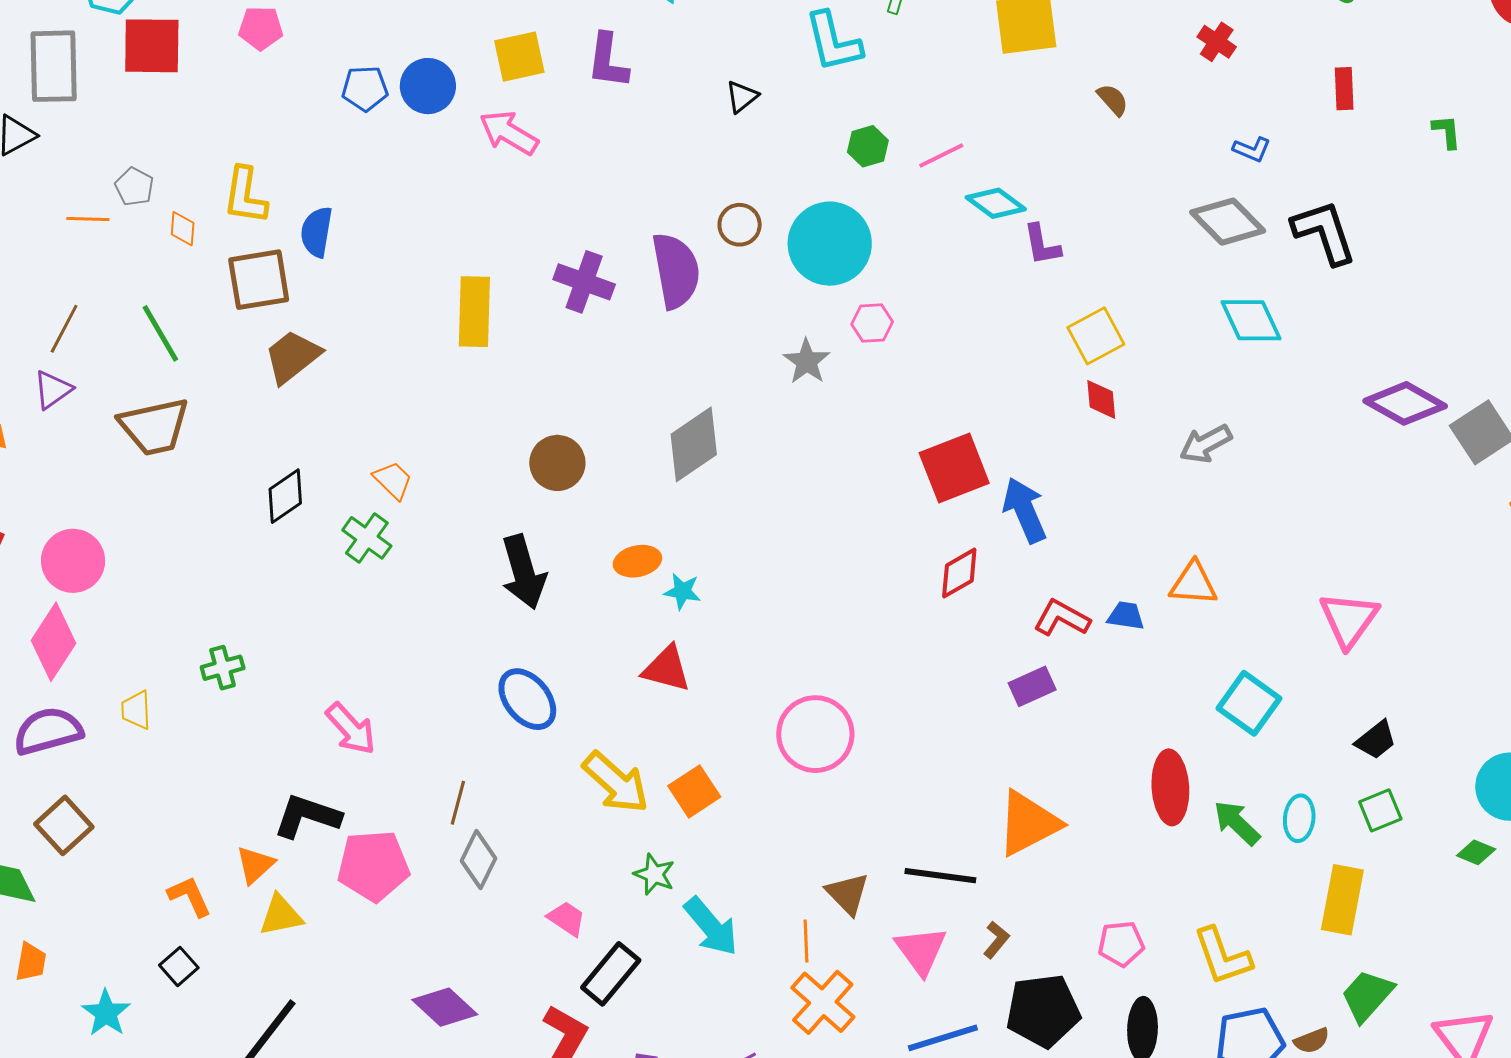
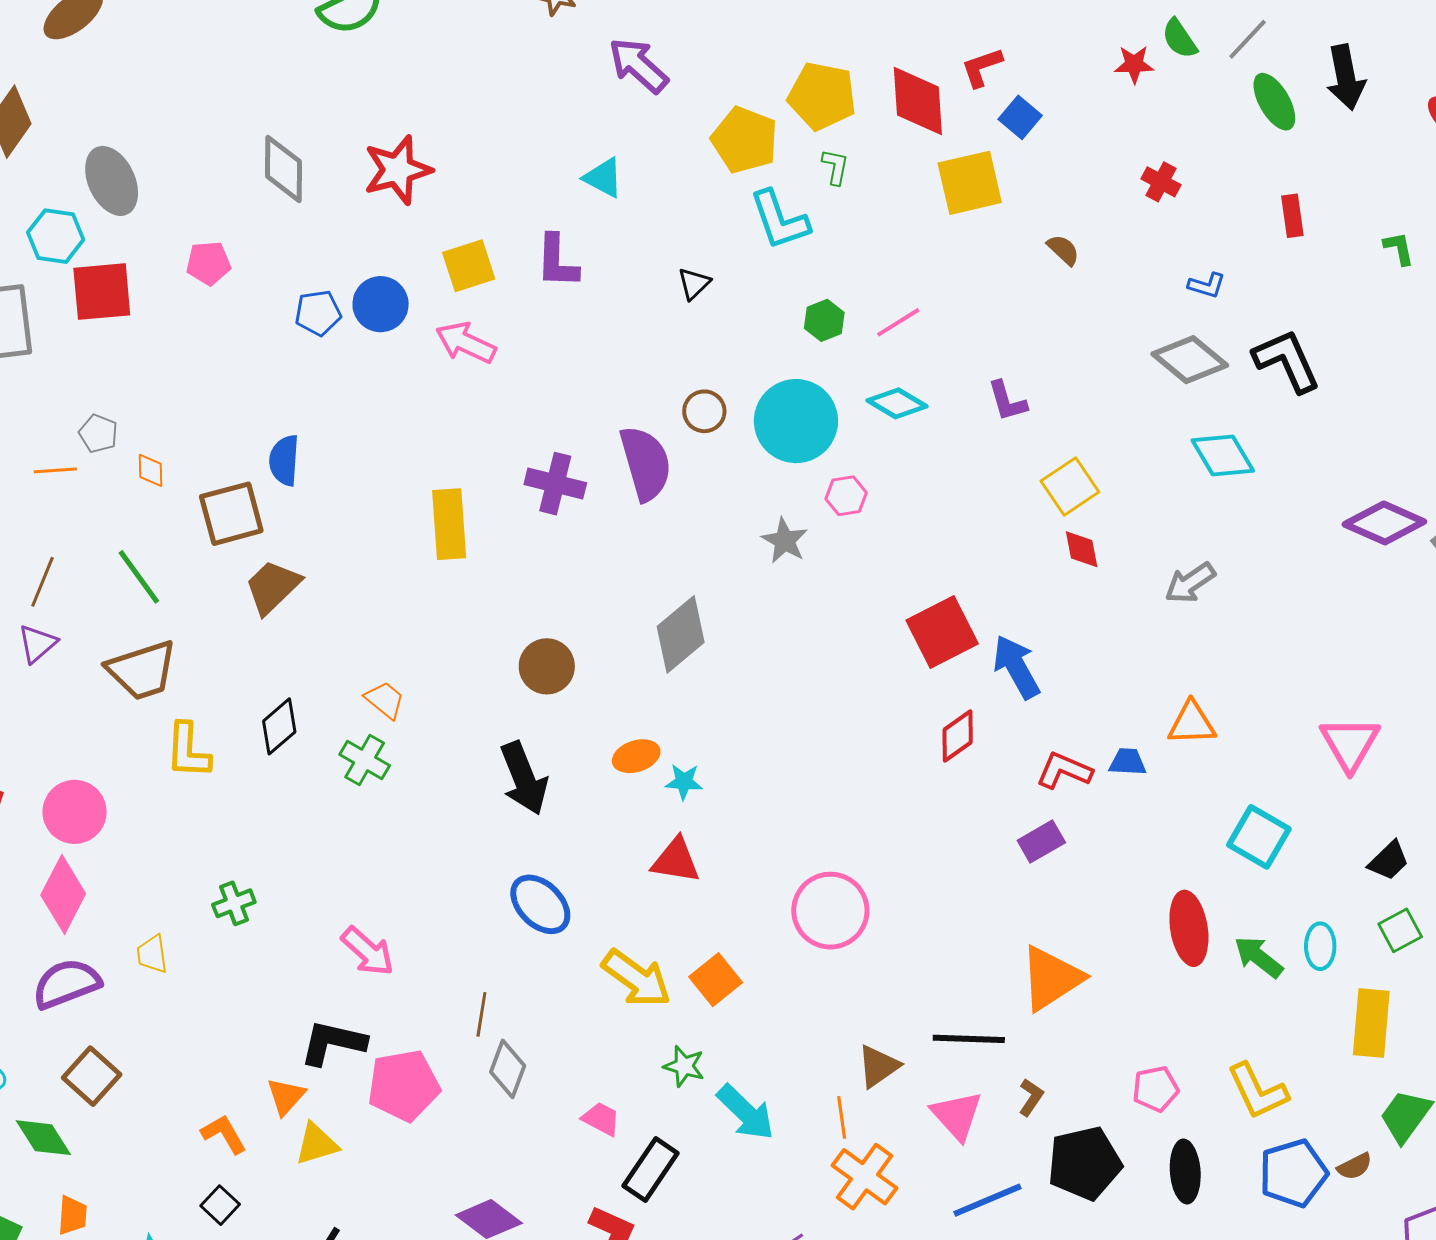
yellow L-shape: (245, 196) -> (188, 751), moved
cyan diamond: (996, 203) -> (897, 403), moved
brown triangle: (848, 894) -> (878, 1066), turned 45

